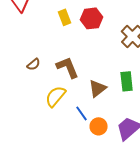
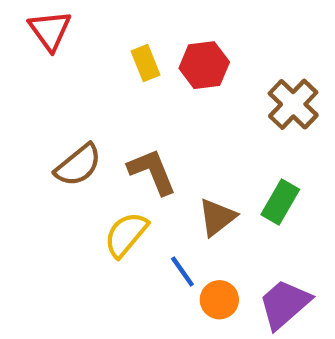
brown semicircle: (34, 64) -> (78, 165), size x1.6
green rectangle: (127, 81) -> (280, 202), turned 36

